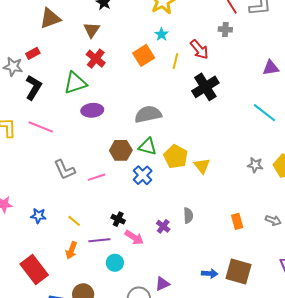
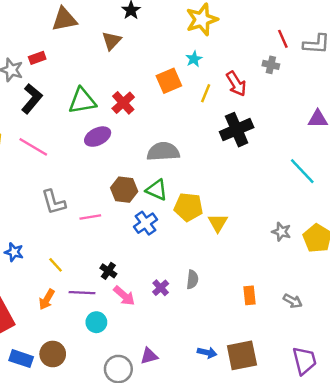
red cross: (96, 59) -> (123, 103), moved
purple ellipse: (92, 110) -> (98, 137), turned -30
yellow pentagon: (176, 157) -> (188, 207), turned -30
brown square: (239, 271) -> (242, 355), turned -36

